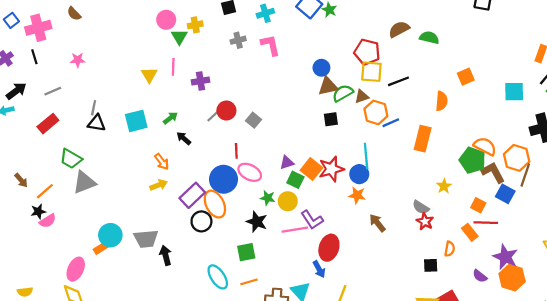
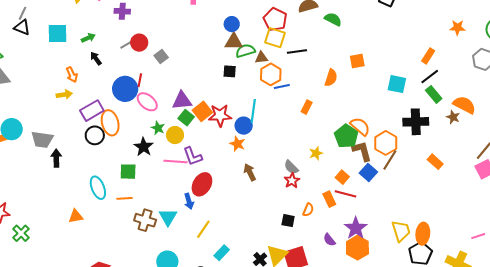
orange rectangle: (423, 139) -> (307, 107), size x0.6
purple triangle: (287, 163) -> (182, 101), size x1.5
blue circle: (223, 179) -> (125, 89), moved

